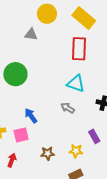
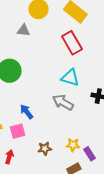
red rectangle: (79, 49) -> (72, 43), turned -30
gray arrow: (68, 108) -> (63, 102), size x1.5
purple rectangle: (94, 136) -> (90, 154), moved

